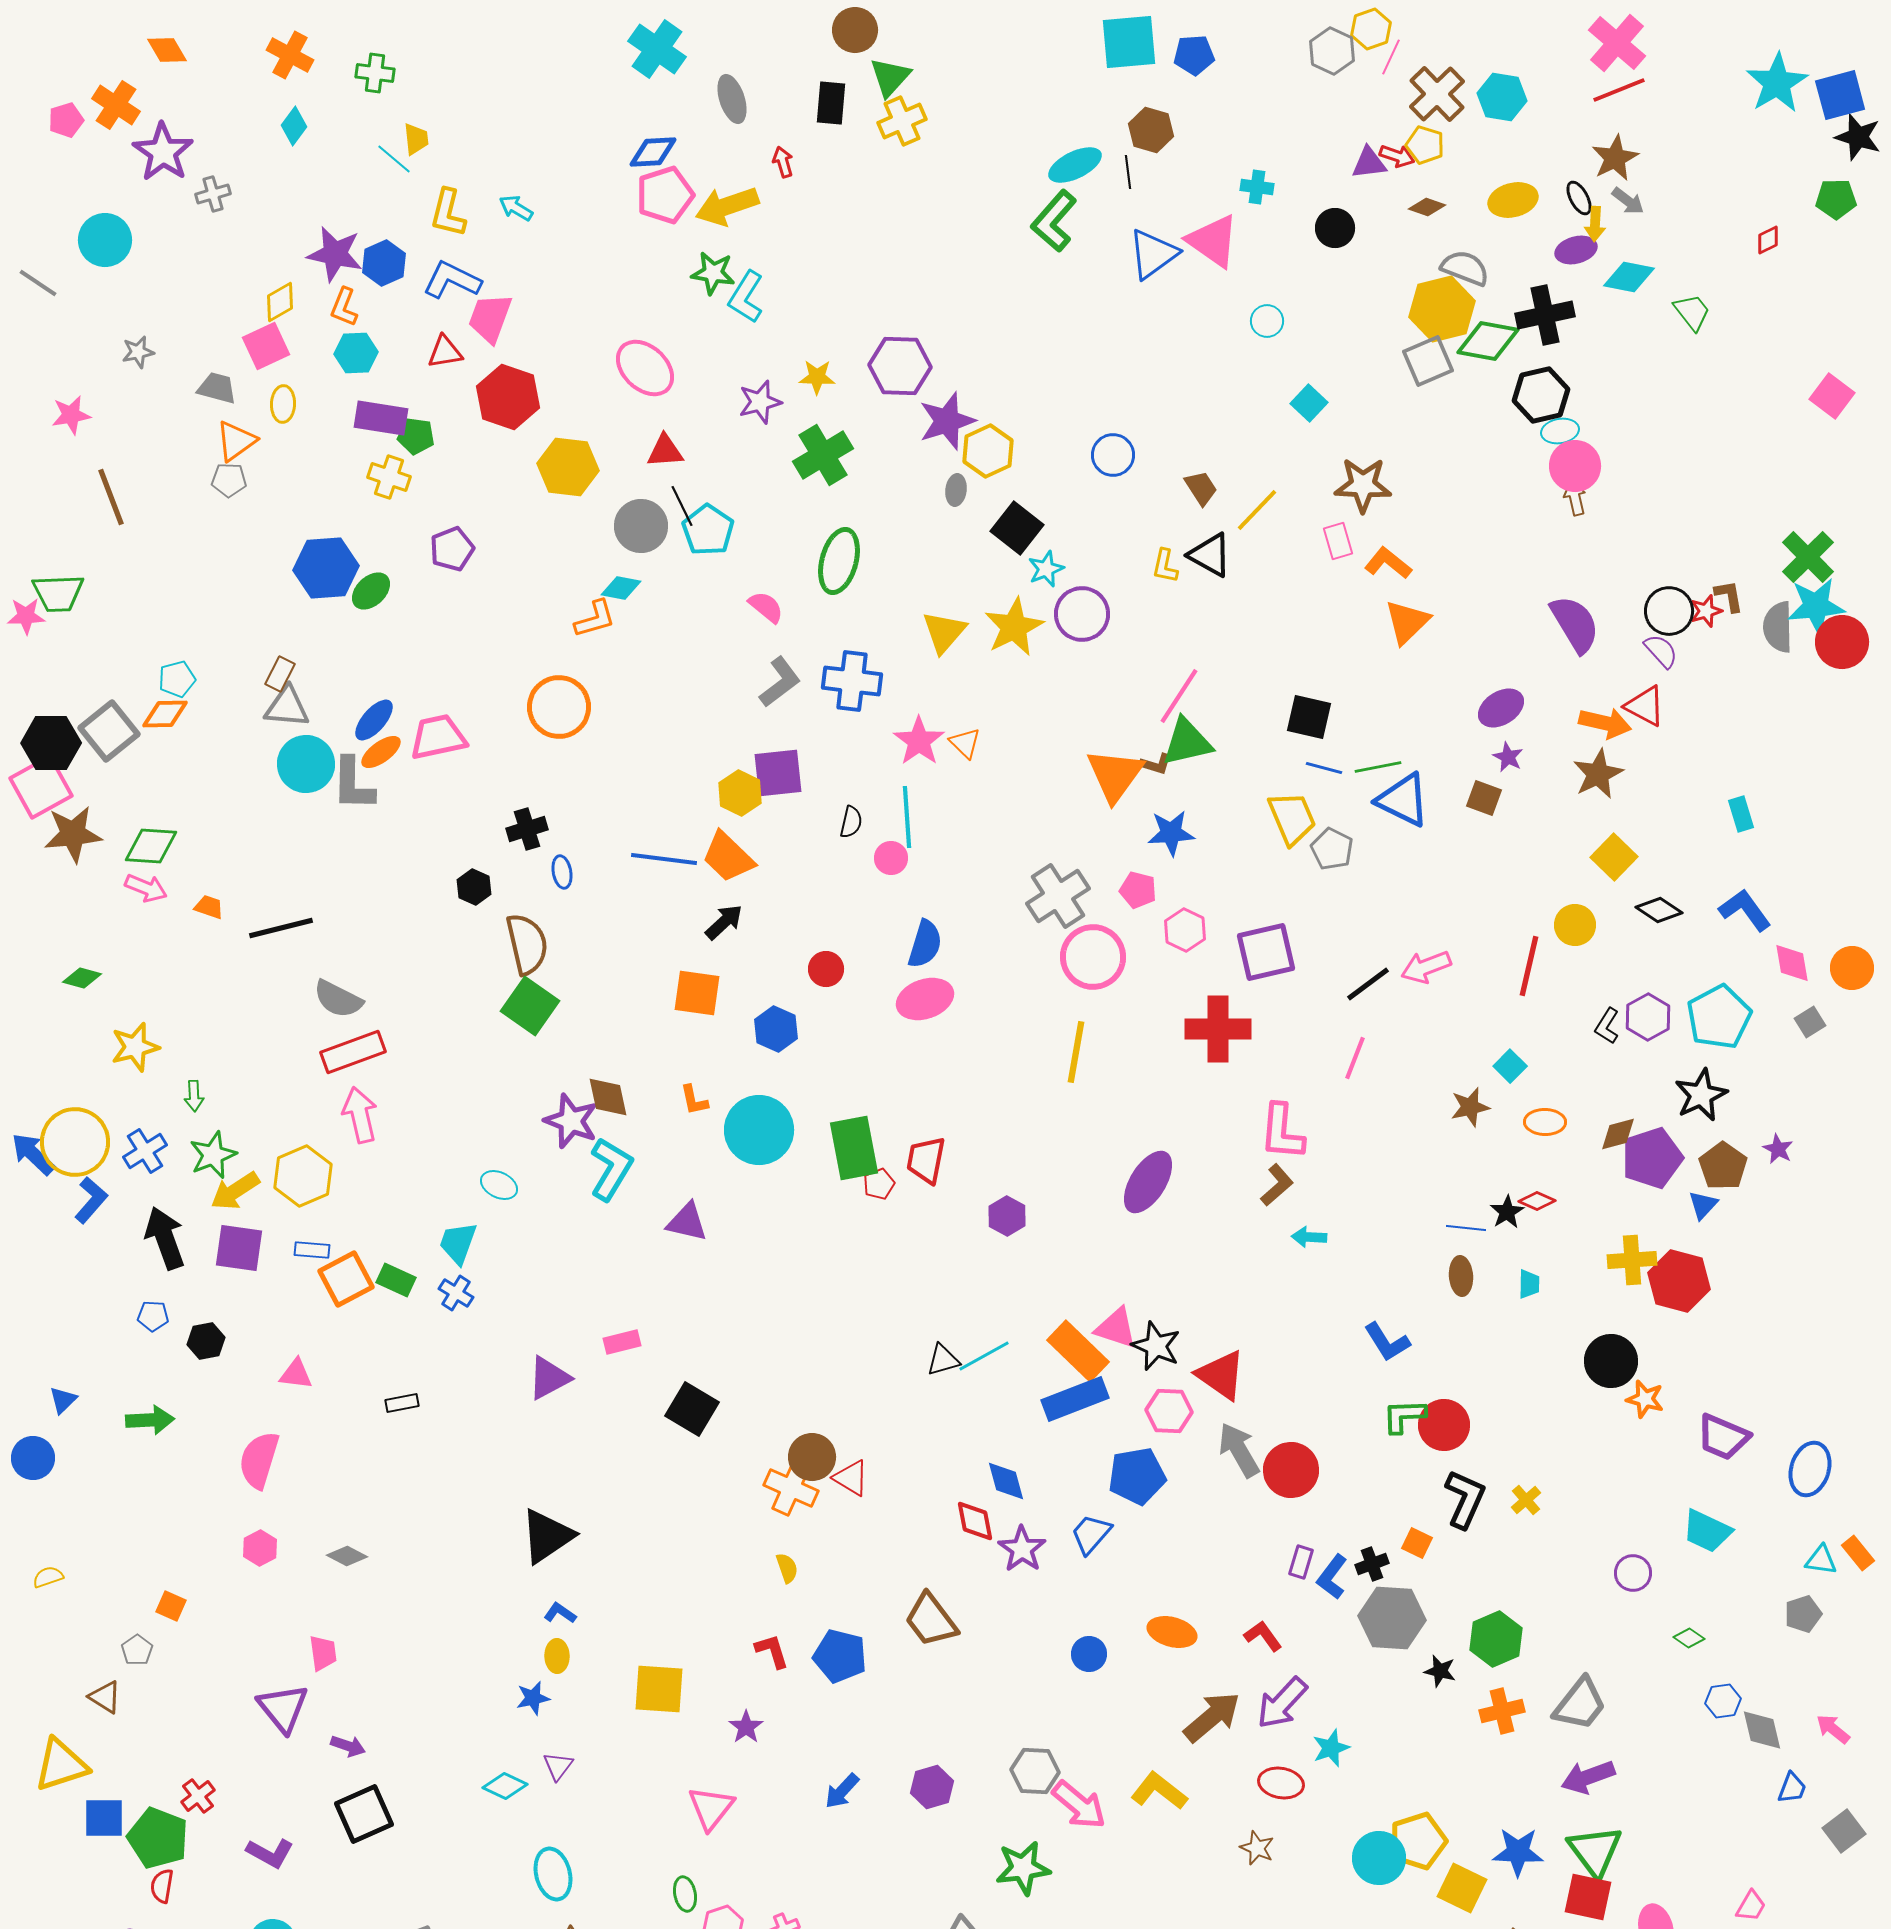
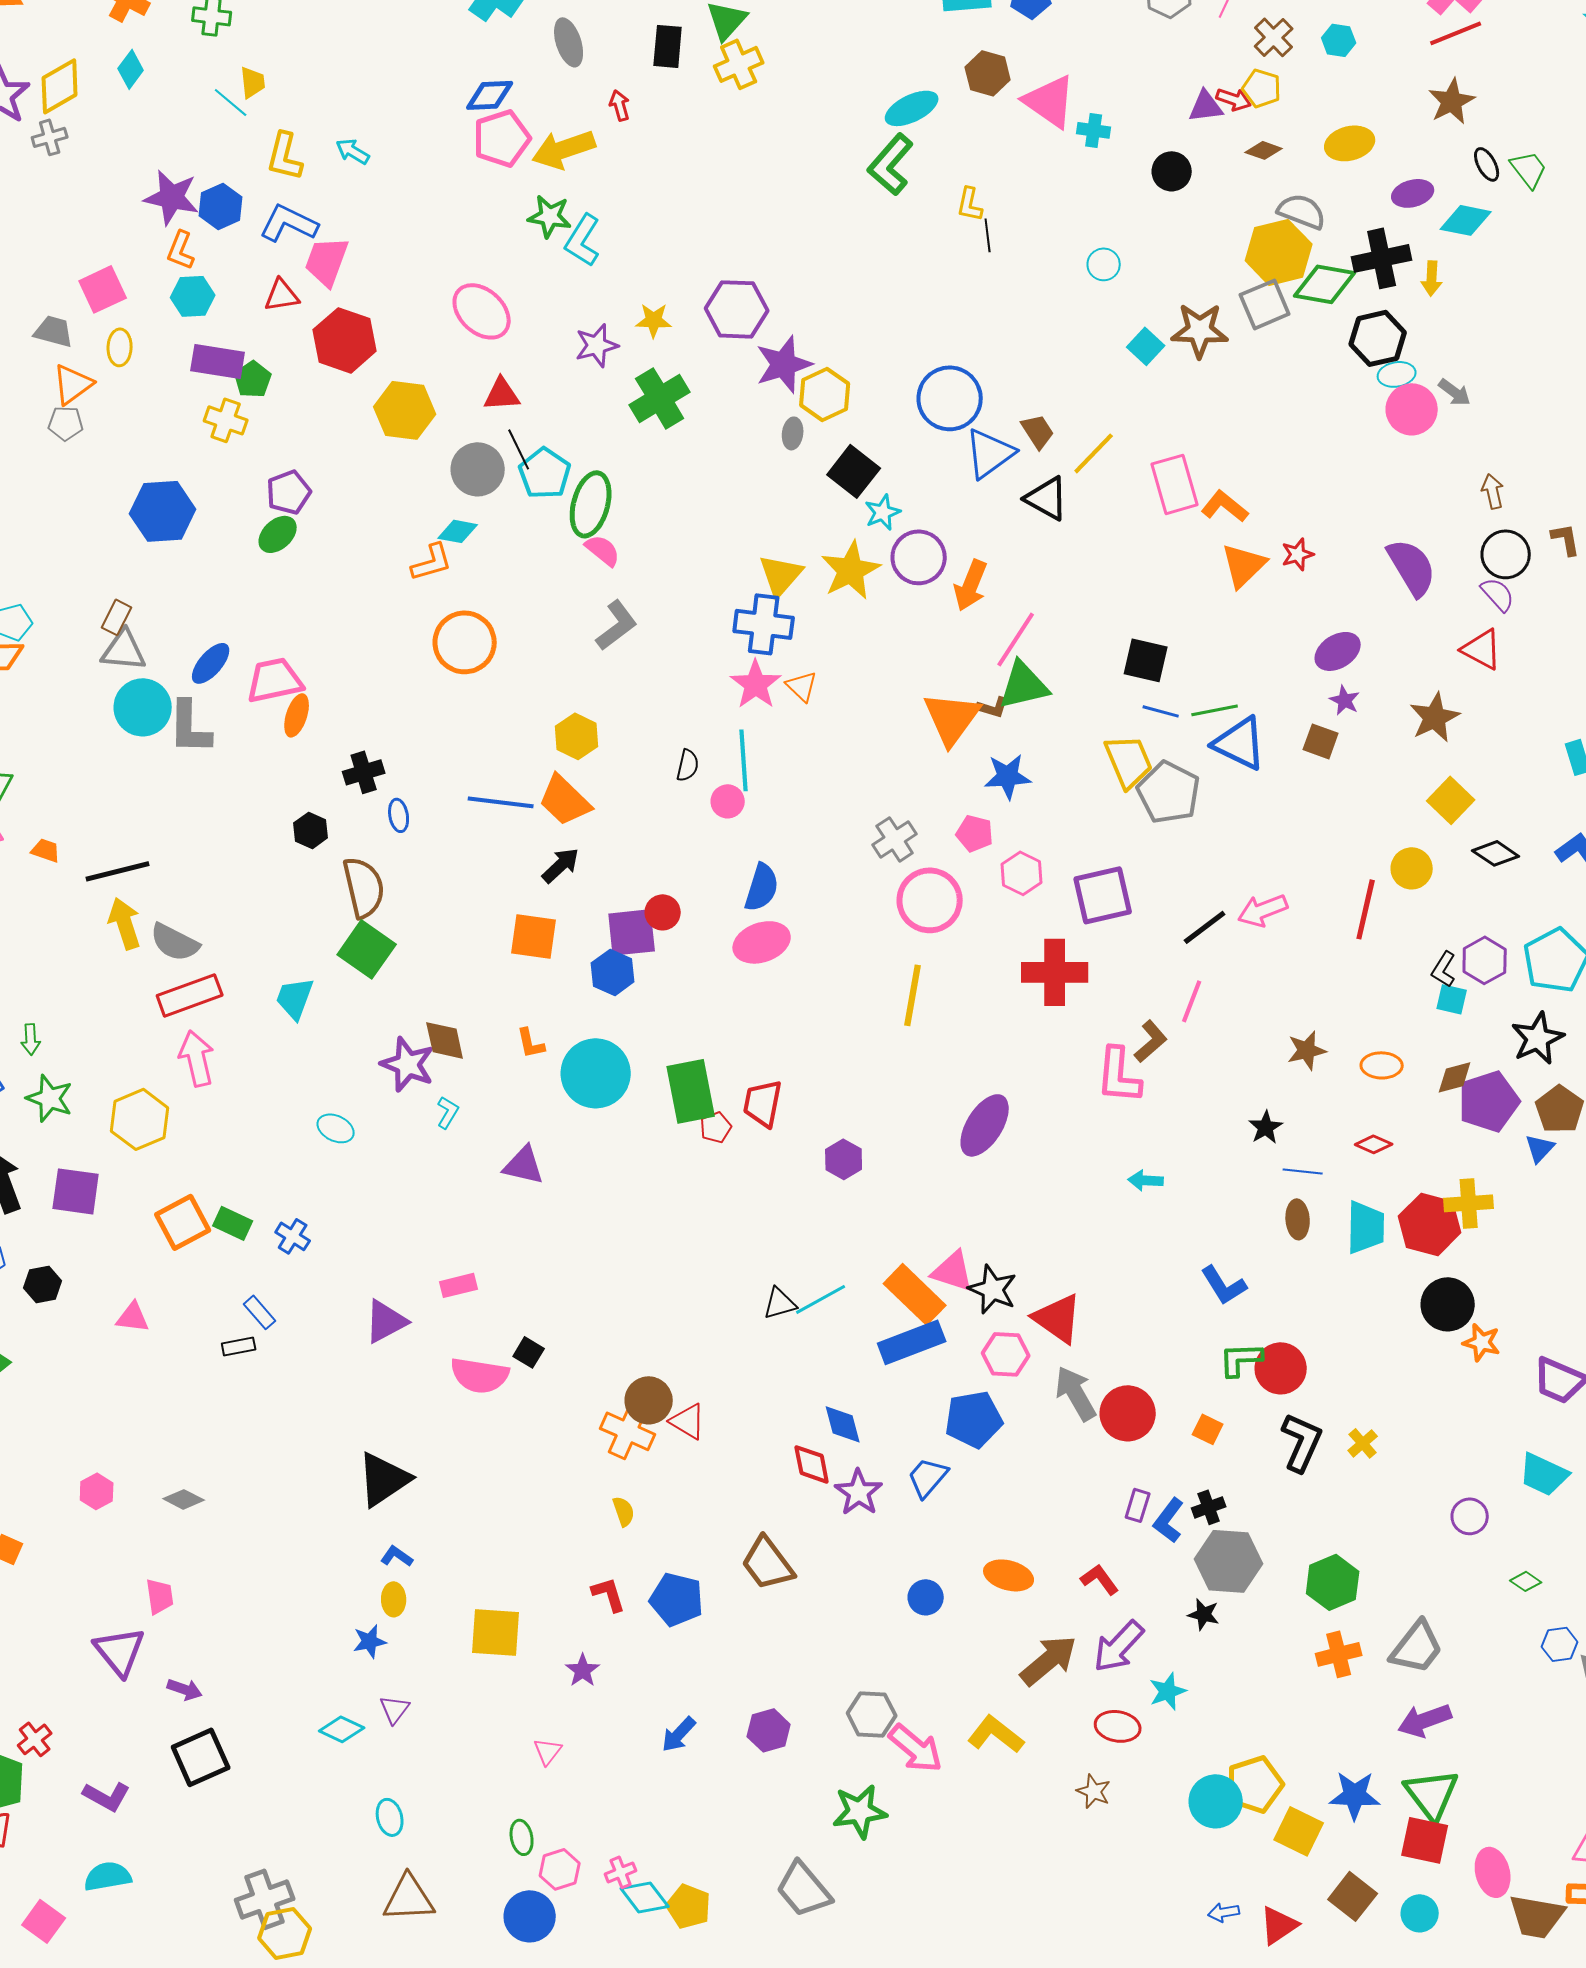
brown cross: (1437, 94) -> (1274, 37), size x0.7
cyan hexagon: (1502, 97) -> (1339, 40), size x0.7
black line: (1128, 172) -> (988, 235), moved
black ellipse: (1579, 198) -> (1487, 164), moved
gray arrow: (1628, 201) -> (1455, 392), moved
yellow arrow: (1595, 224) -> (1432, 278), moved
pink triangle: (1213, 241) -> (1050, 101), moved
blue triangle: (1153, 254) -> (990, 453), moved
yellow diamond: (280, 302) -> (60, 86), moved, size x1.4
green trapezoid: (1692, 312) -> (1529, 169), moved
green pentagon: (416, 436) -> (253, 379), turned 30
blue circle: (1113, 455) -> (950, 398), size x1.5
brown star: (1363, 485) -> (1200, 330), moved
brown arrow: (1575, 498) -> (1493, 491), moved
pink rectangle: (1338, 541) -> (1175, 484), size x1.6
green ellipse: (839, 561) -> (591, 504), moved
yellow L-shape: (1165, 566) -> (970, 204), moved
green ellipse: (371, 591) -> (278, 534), moved
red star: (1706, 611) -> (1298, 554), moved
blue cross: (852, 681) -> (764, 624), moved
orange circle: (559, 707) -> (465, 642), moved
orange arrow: (1605, 723) -> (971, 585), moved, turned 99
orange ellipse: (381, 752) -> (297, 715), moved, turned -36
purple square: (778, 773) -> (632, 932), moved
gray pentagon: (1332, 849) -> (1169, 792), size x1.5
gray cross: (1058, 896) -> (895, 839), size x0.7
cyan square: (1510, 1066) -> (1452, 999), moved, turned -32
green star: (213, 1155) -> (50, 1098), turned -30
cyan L-shape: (611, 1169) -> (448, 1112), size x0.5
brown L-shape: (1277, 1185) -> (1151, 1041), moved
yellow arrow: (235, 1191) -> (125, 923), moved, turned 105
black star: (1507, 1212) -> (1266, 1127), moved
cyan trapezoid: (458, 1243) -> (295, 998), moved
blue rectangle: (312, 1250) -> (260, 1312), moved, turned 44
red hexagon: (1679, 1281) -> (1430, 1224), moved
cyan trapezoid: (1529, 1284) -> (1366, 1227), size x1.8
black square: (692, 1409) -> (529, 1352), size x0.6
pink semicircle: (259, 1460) -> (480, 1375), moved, turned -98
orange square: (1417, 1543) -> (1208, 1429), moved
black star: (1440, 1671) -> (1204, 1614), moved
pink triangle: (711, 1808) -> (548, 1751), size x0.6
cyan ellipse: (553, 1874) -> (390, 1817), size x0.7

